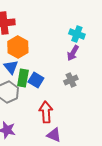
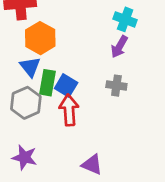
gray cross: (71, 80) -> (116, 86), turned 32
red arrow: (46, 112) -> (69, 110), moved

